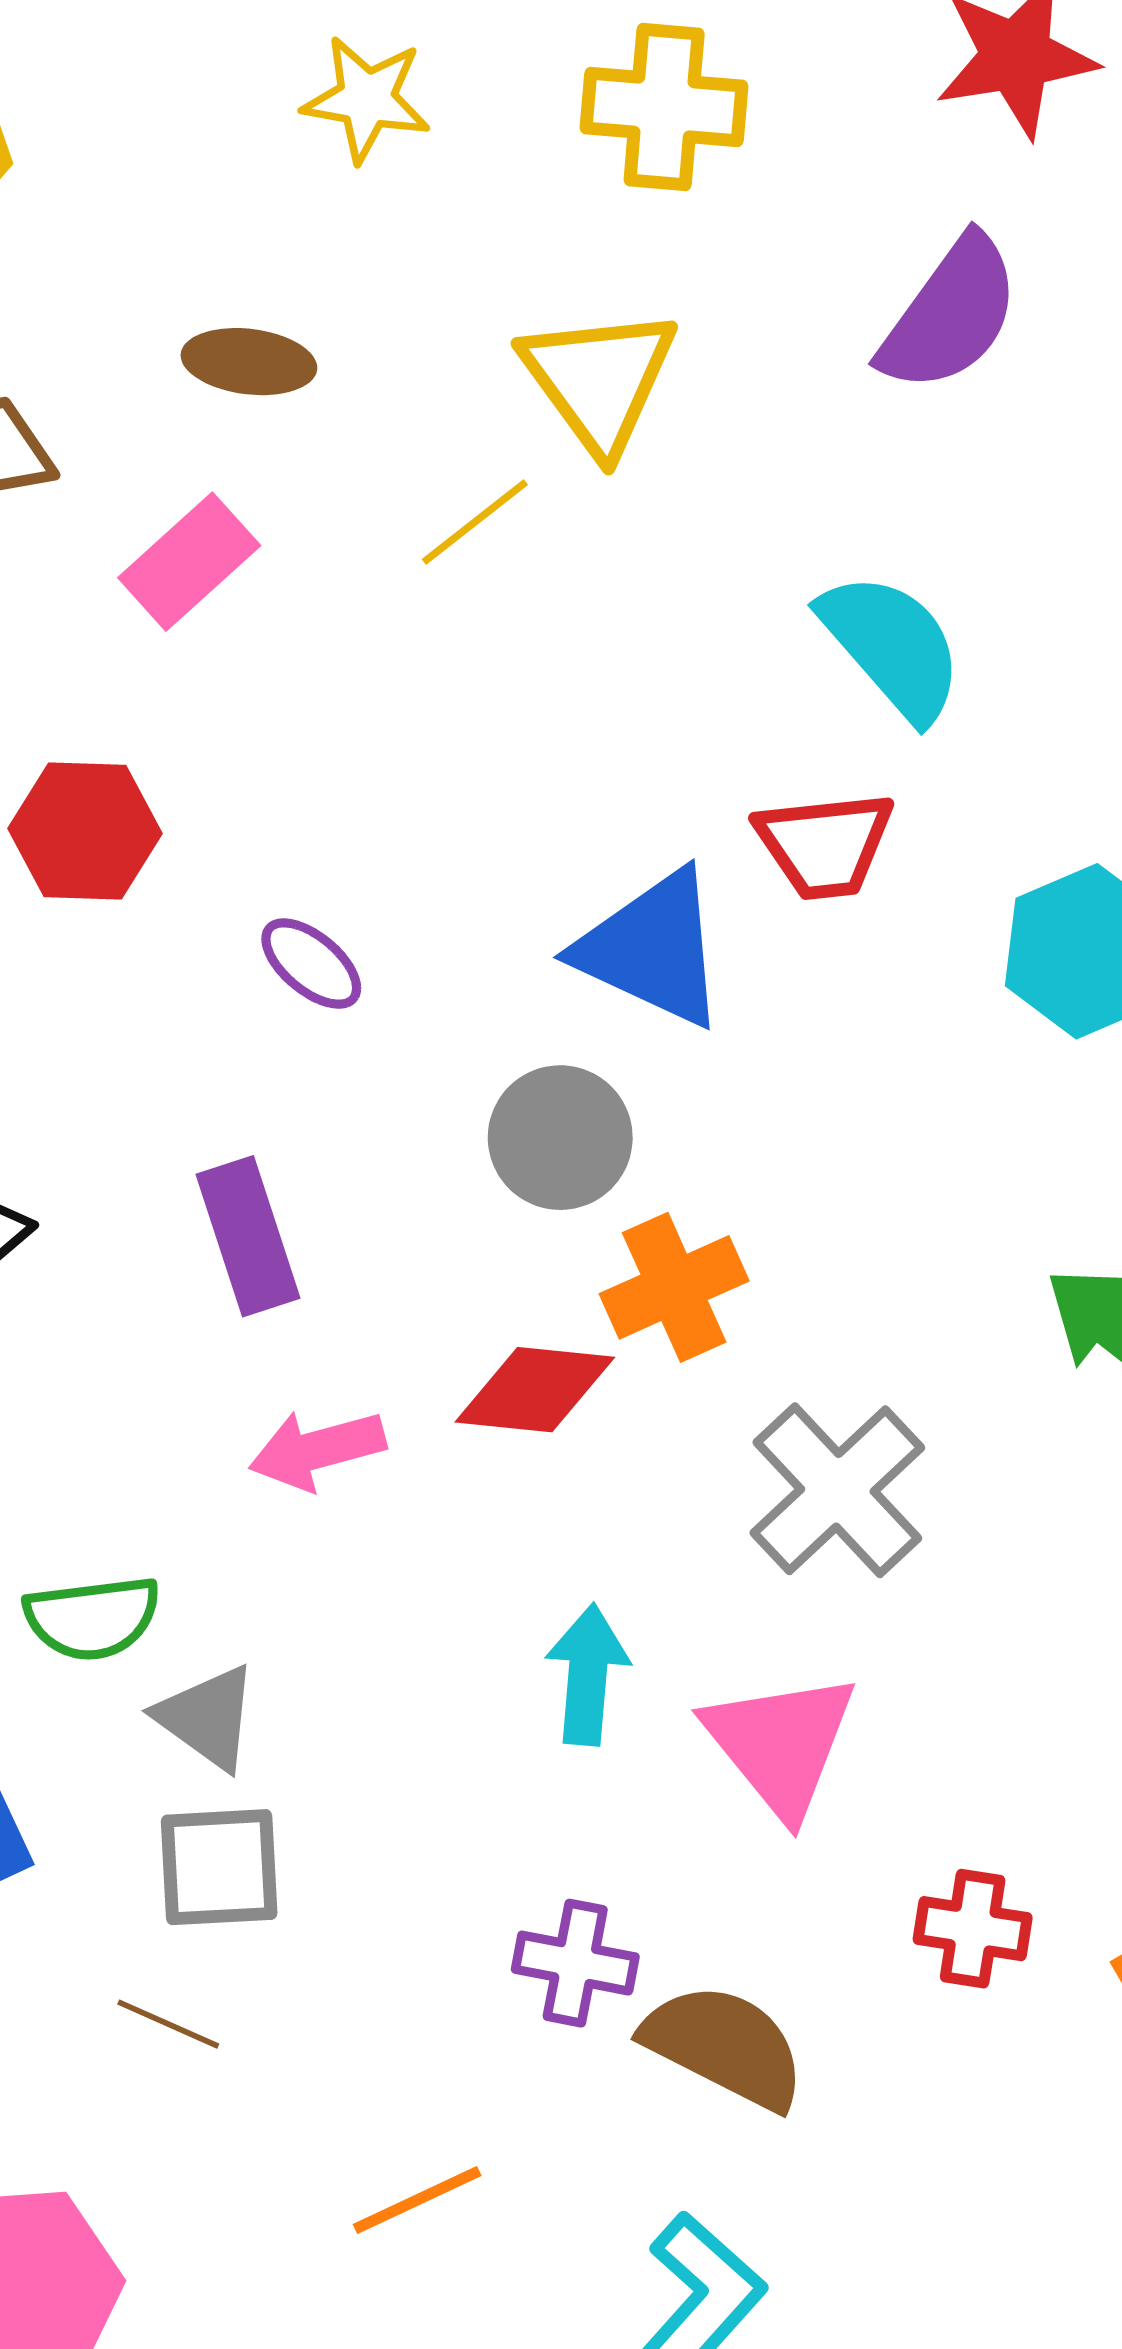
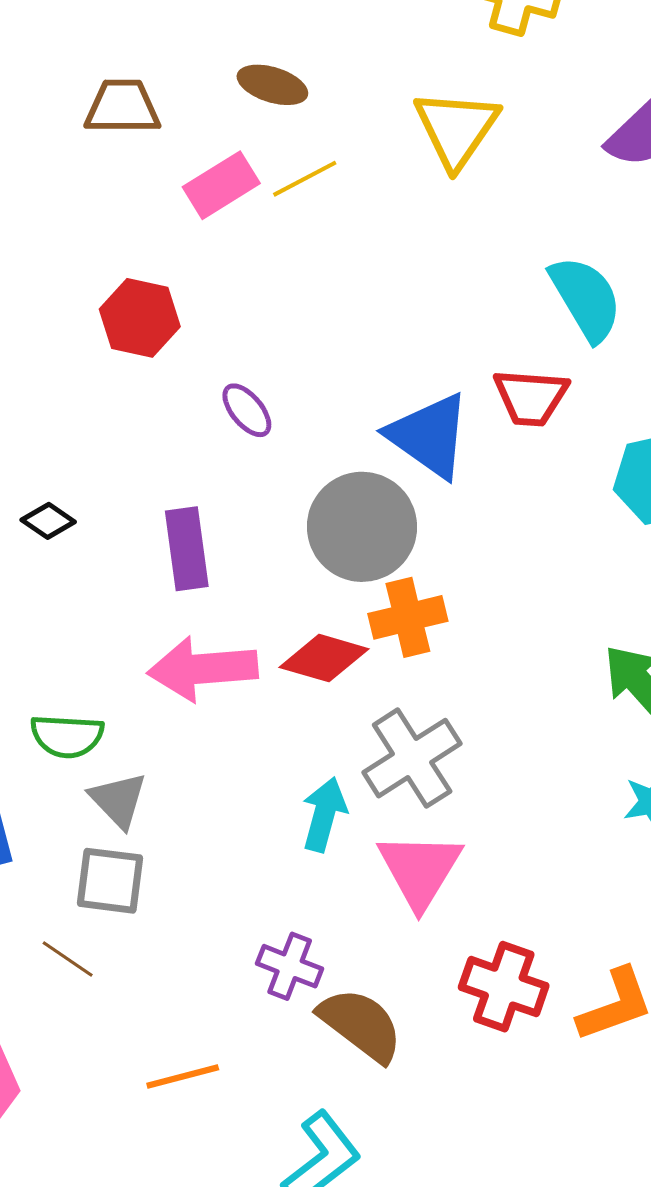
yellow line: (475, 522) -> (305, 179), moved
gray circle: (560, 1138) -> (362, 527), size x1.4
pink arrow: (317, 1450) -> (203, 669), size x1.5
gray cross: (837, 1490) -> (412, 758), moved
red cross: (973, 1929) -> (504, 987), size x1.4

